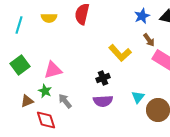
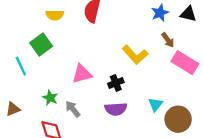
cyan line: (19, 25) -> (21, 66), moved, turned -42
green square: (20, 65) -> (41, 45), moved
pink triangle: (53, 70) -> (82, 74), moved
brown triangle: (27, 101) -> (13, 109), moved

